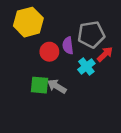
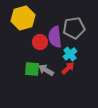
purple semicircle: (68, 46) -> (55, 37), size x1.5
red arrow: (105, 54) -> (68, 68), moved

